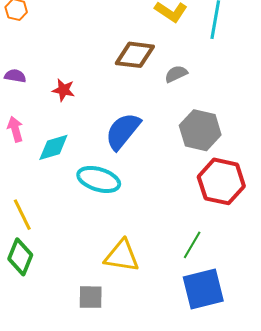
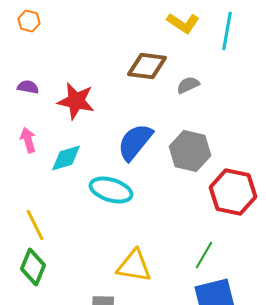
red star: (63, 90) -> (76, 101), size x1.6
gray hexagon: (200, 130) -> (190, 151), moved

